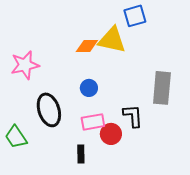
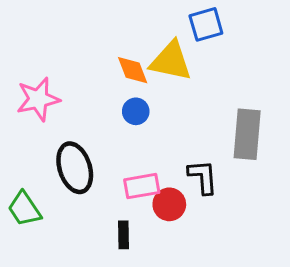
orange diamond: (87, 46) -> (133, 70), turned 70
blue circle: (89, 88) -> (136, 111), moved

